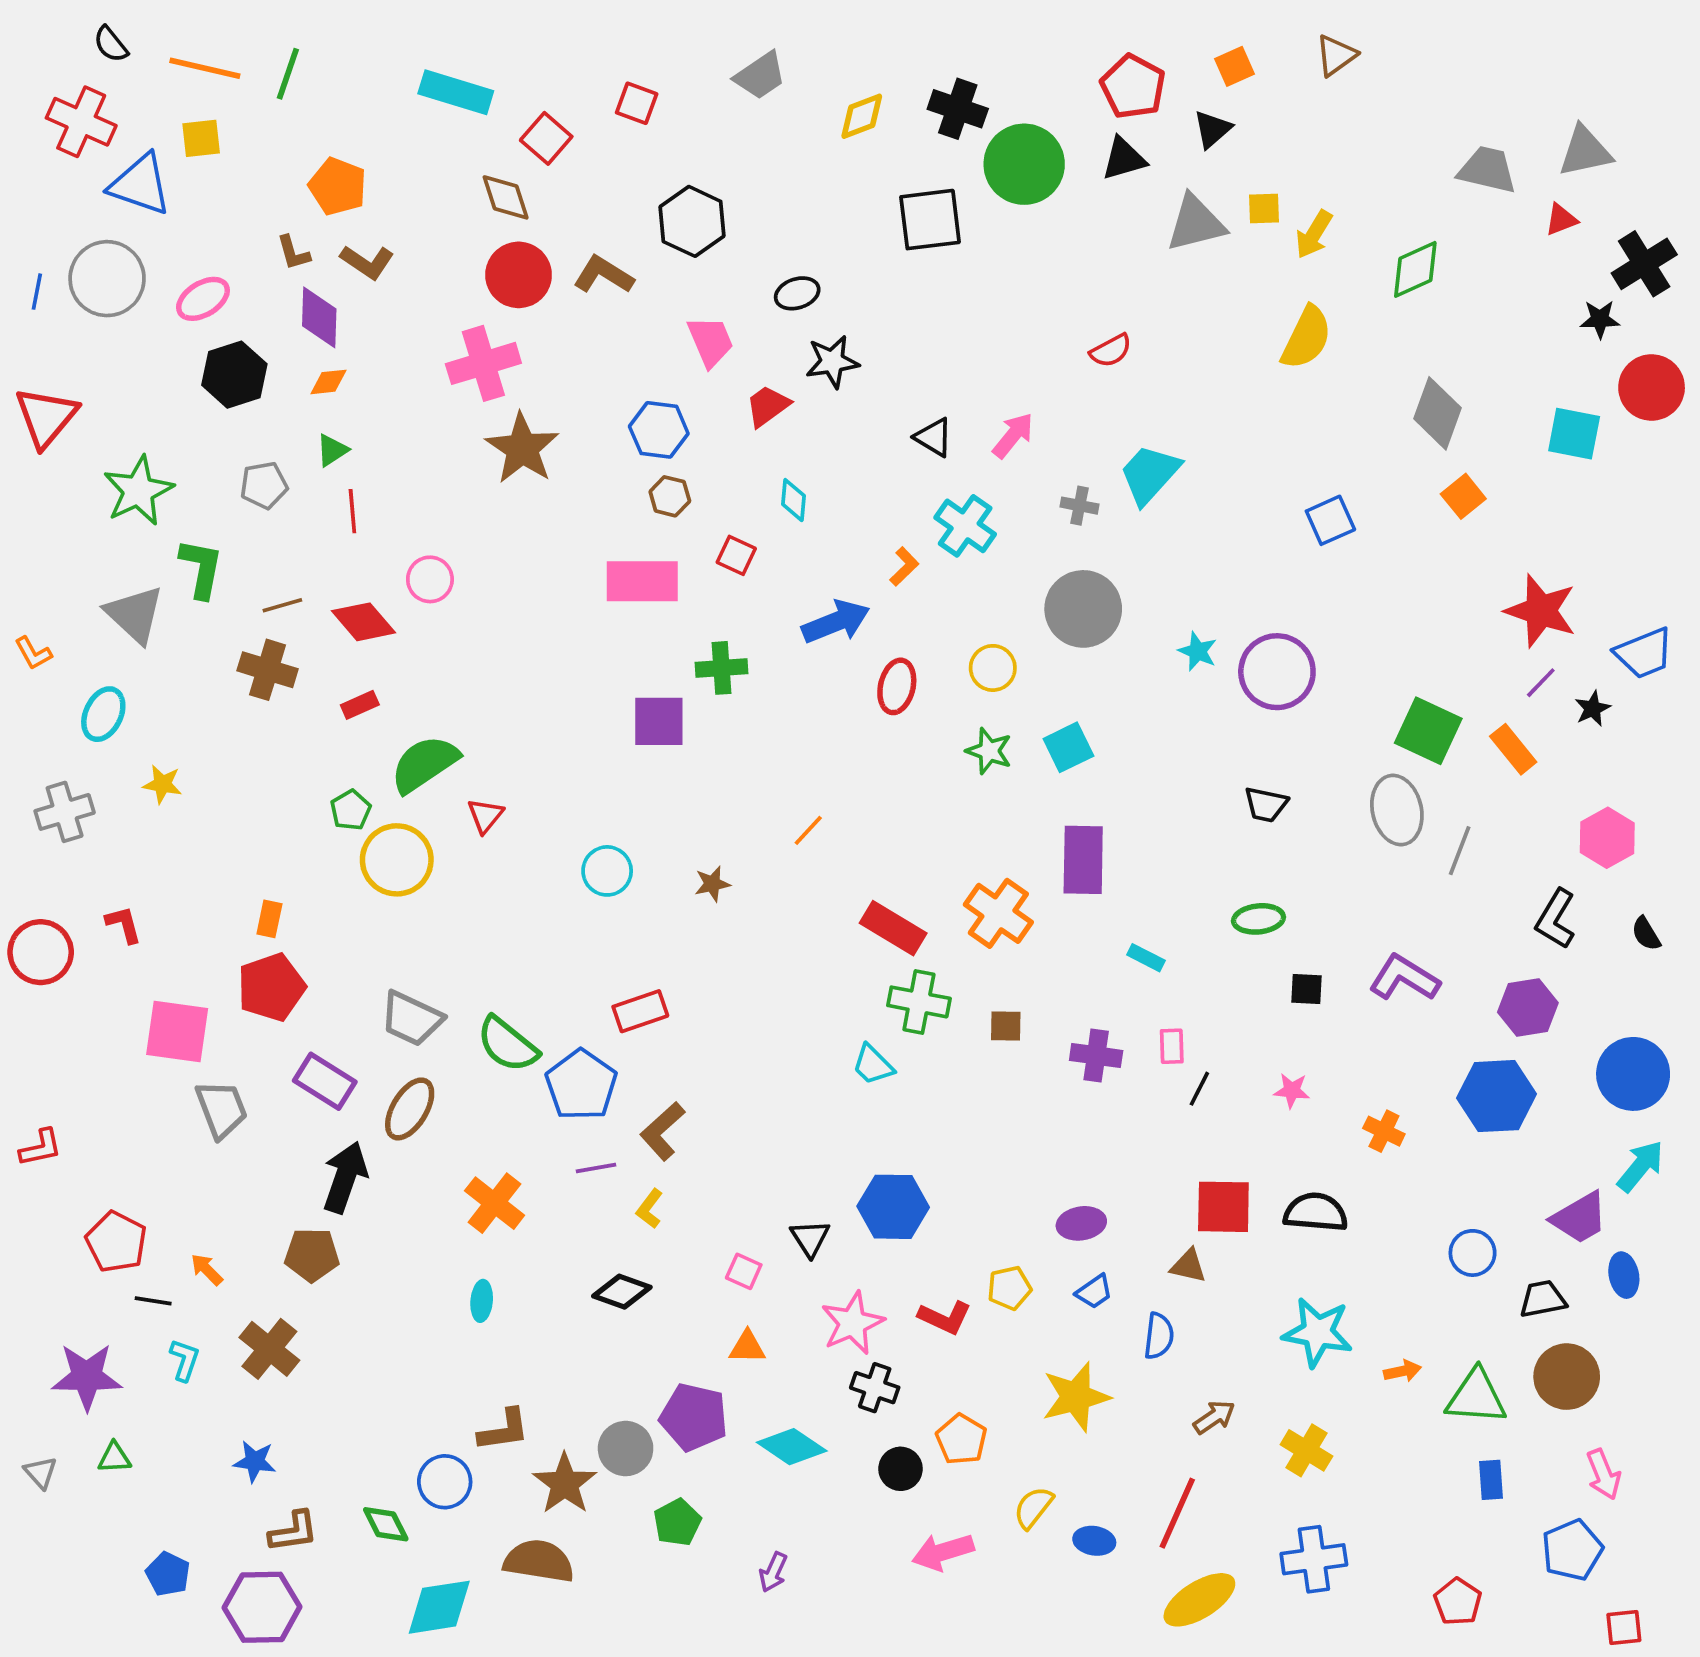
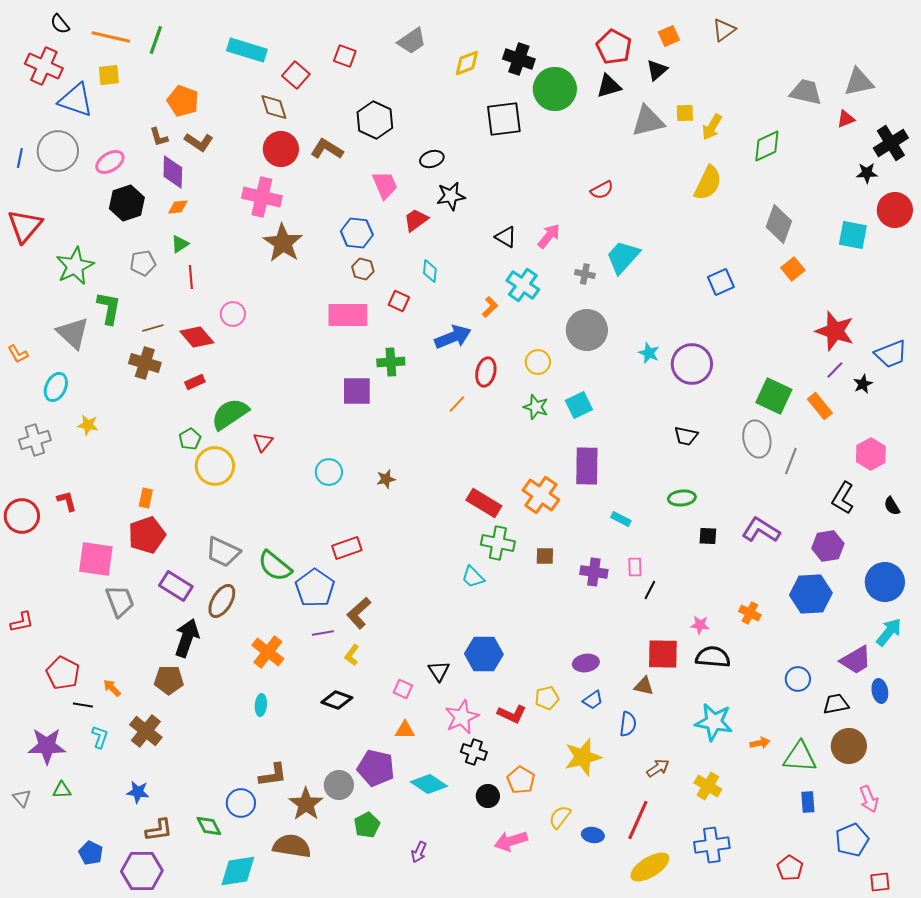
pink cross: (483, 363) -> (262, 197), turned 30
orange line: (808, 830) -> (457, 404), moved
pink star: (1292, 1091) -> (700, 625), moved

